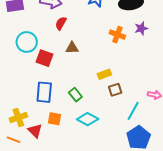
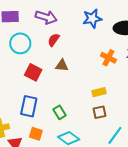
cyan circle: (27, 42) -> (20, 43), moved
yellow rectangle: (104, 74) -> (99, 92), moved

